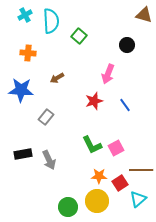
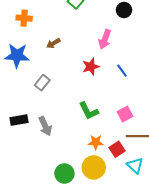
pink square: (116, 148) -> (125, 114), moved
cyan triangle: (138, 199) -> (135, 165), turned -36

